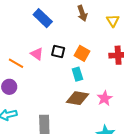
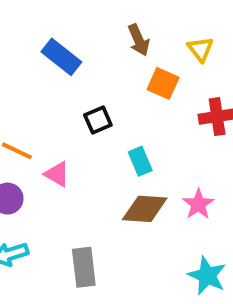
black square: (58, 51) -> (98, 120), turned -32
orange square: (82, 53) -> (163, 83), moved
pink triangle: (37, 54) -> (57, 174), moved

